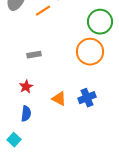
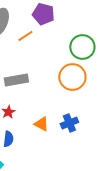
gray rectangle: (34, 55) -> (16, 80), size x1.6

